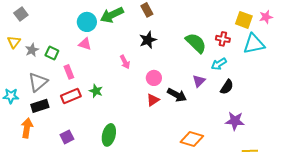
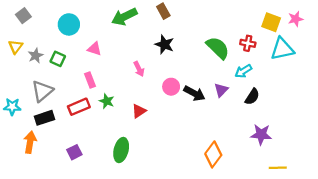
cyan circle: (87, 22) -> (69, 24), moved
black star: (148, 40) -> (164, 44), turned -30
pink rectangle: (69, 72) -> (90, 80), moved
black arrow: (177, 95) -> (194, 93), moved
red triangle: (153, 100) -> (139, 111), moved
orange diamond: (192, 139) -> (213, 154), turned -70

